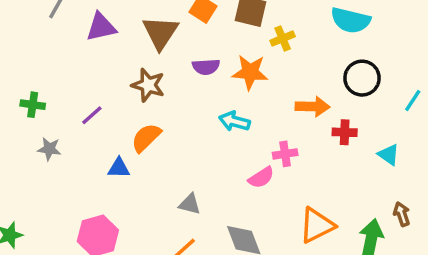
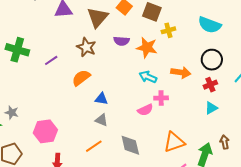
green cross: (33, 105) -> (17, 50), size x1.6
cyan arrow: (234, 121) -> (148, 77), moved
red cross: (345, 132) -> (210, 85), moved, turned -32
gray star: (49, 149) -> (12, 113), moved
cyan triangle: (389, 155) -> (211, 108), moved, turned 48
blue triangle: (119, 168) -> (101, 99), moved

